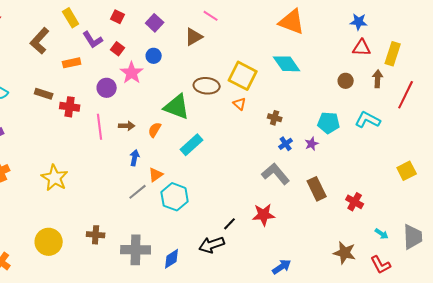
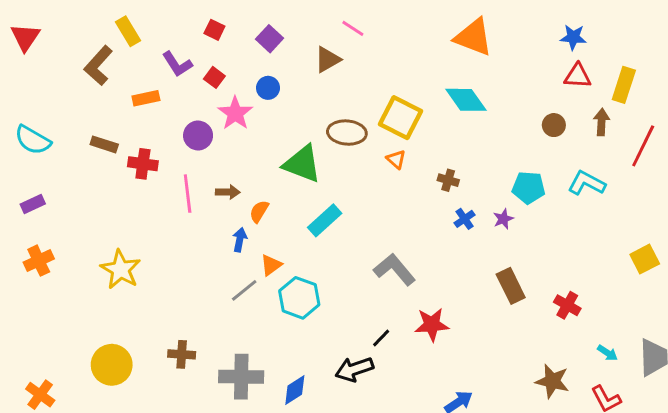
yellow rectangle: (71, 18) -> (128, 31), moved
orange semicircle: (155, 130) -> (259, 211), moved
gray L-shape: (276, 174) -> (395, 269), moved

